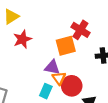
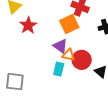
purple triangle: (52, 67) -> (60, 46), turned 35
orange triangle: (59, 78) -> (69, 55), turned -32

